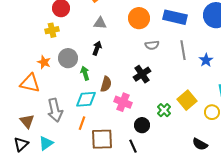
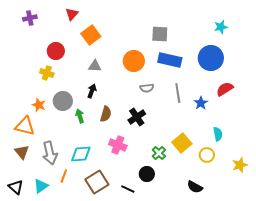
yellow cross: (52, 30) -> (47, 73), turned 32
brown semicircle: (106, 84) -> (106, 114), moved
cyan diamond: (86, 99) -> (81, 154), moved
brown triangle: (27, 121) -> (22, 152), moved
orange line: (82, 123) -> (64, 176), moved
black circle: (142, 125) -> (147, 174), moved
brown square: (102, 139) -> (97, 182), turned -30
black triangle: (21, 144) -> (16, 187), turned -35
black line: (133, 146) -> (128, 189), turned -40

